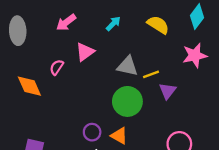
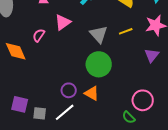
gray triangle: (127, 66) -> (99, 34), turned 36
yellow line: (151, 74) -> (126, 31), moved
purple triangle: (168, 91) -> (152, 55), moved

